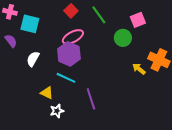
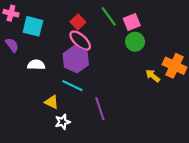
red square: (71, 11) -> (78, 22), moved
pink square: (138, 20) -> (132, 22), moved
pink ellipse: (73, 37) -> (80, 41), turned 70
white semicircle: (33, 59) -> (36, 65), turned 63

